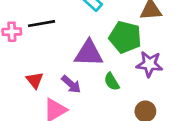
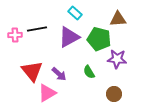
purple triangle: (89, 53) -> (69, 37), moved, turned -30
red triangle: (35, 80) -> (32, 71), size x1.6

